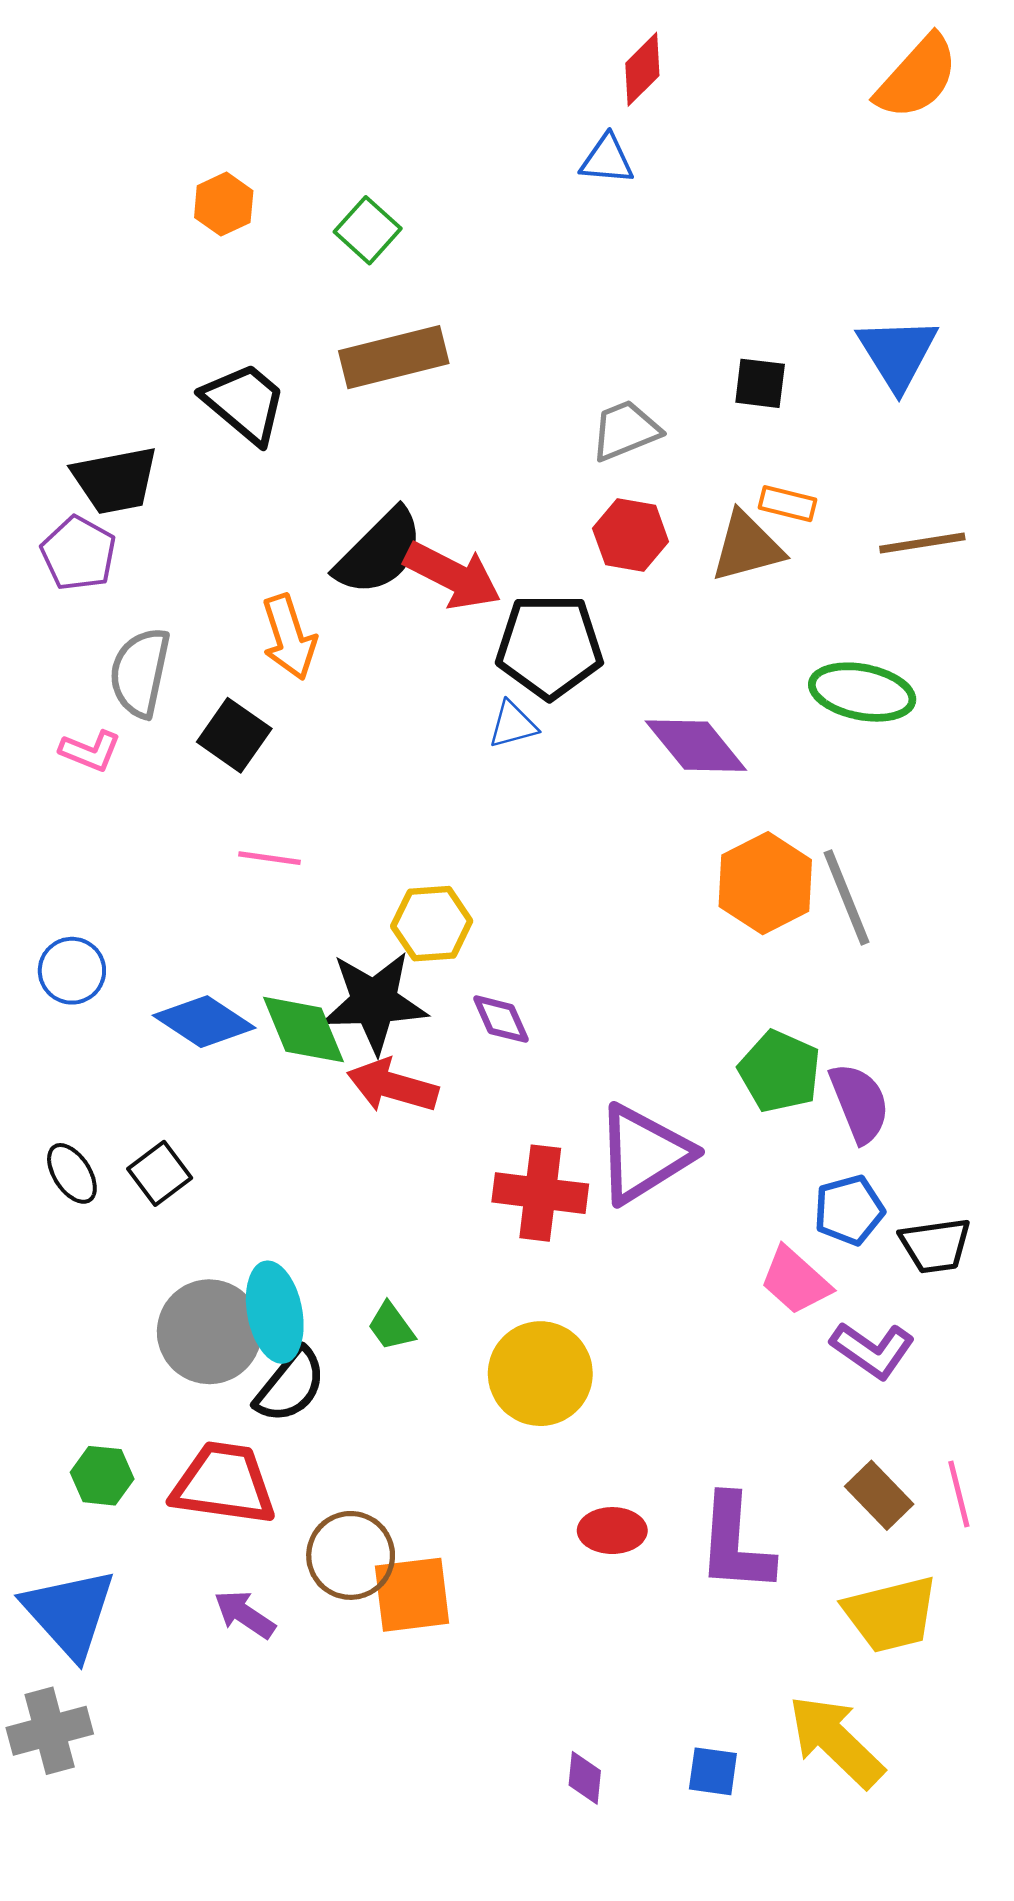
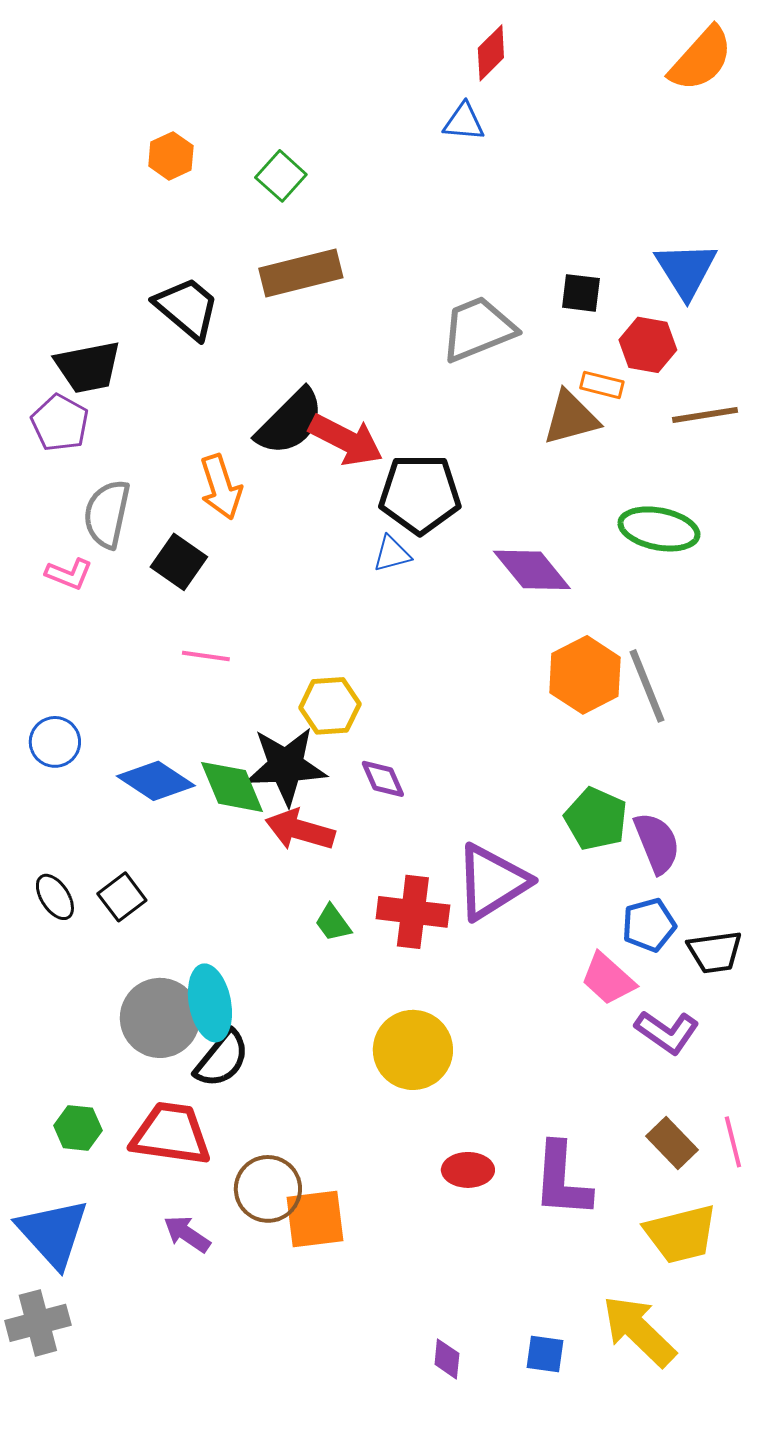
gray trapezoid: (625, 430) -> (478, 329), size x1.4
red hexagon: (631, 535) -> (648, 345), moved
green trapezoid: (391, 1327) -> (333, 923), moved

